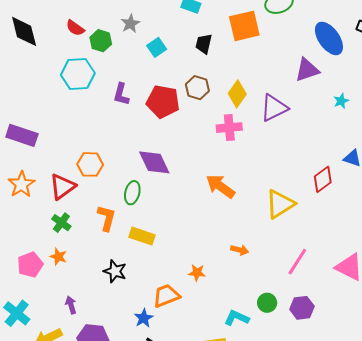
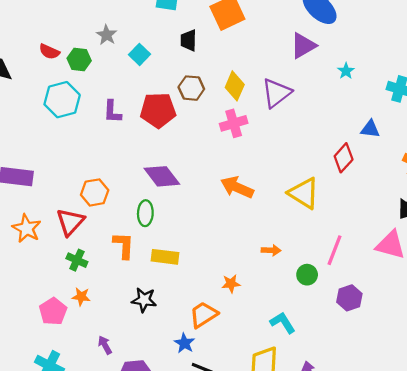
yellow triangle: (280, 204) -> (304, 193), turned -44
green circle: (267, 303) -> (307, 275), moved
cyan L-shape: (237, 318) -> (283, 323), turned 45

